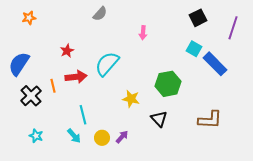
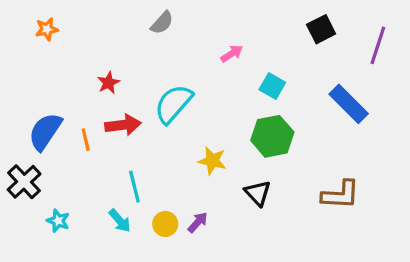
pink arrow: (143, 33) -> (232, 54), turned -128
cyan square: (194, 49) -> (272, 86), moved
blue semicircle: (19, 64) -> (45, 131), moved
black cross: (31, 96) -> (24, 182), moved

